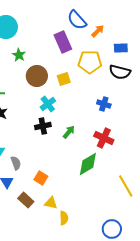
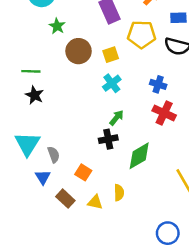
cyan cross: (48, 104) -> (112, 83), moved
black cross: (43, 126) -> (108, 139), moved
red cross: (104, 138) -> (164, 113), moved
yellow semicircle: (64, 218) -> (119, 193), moved

